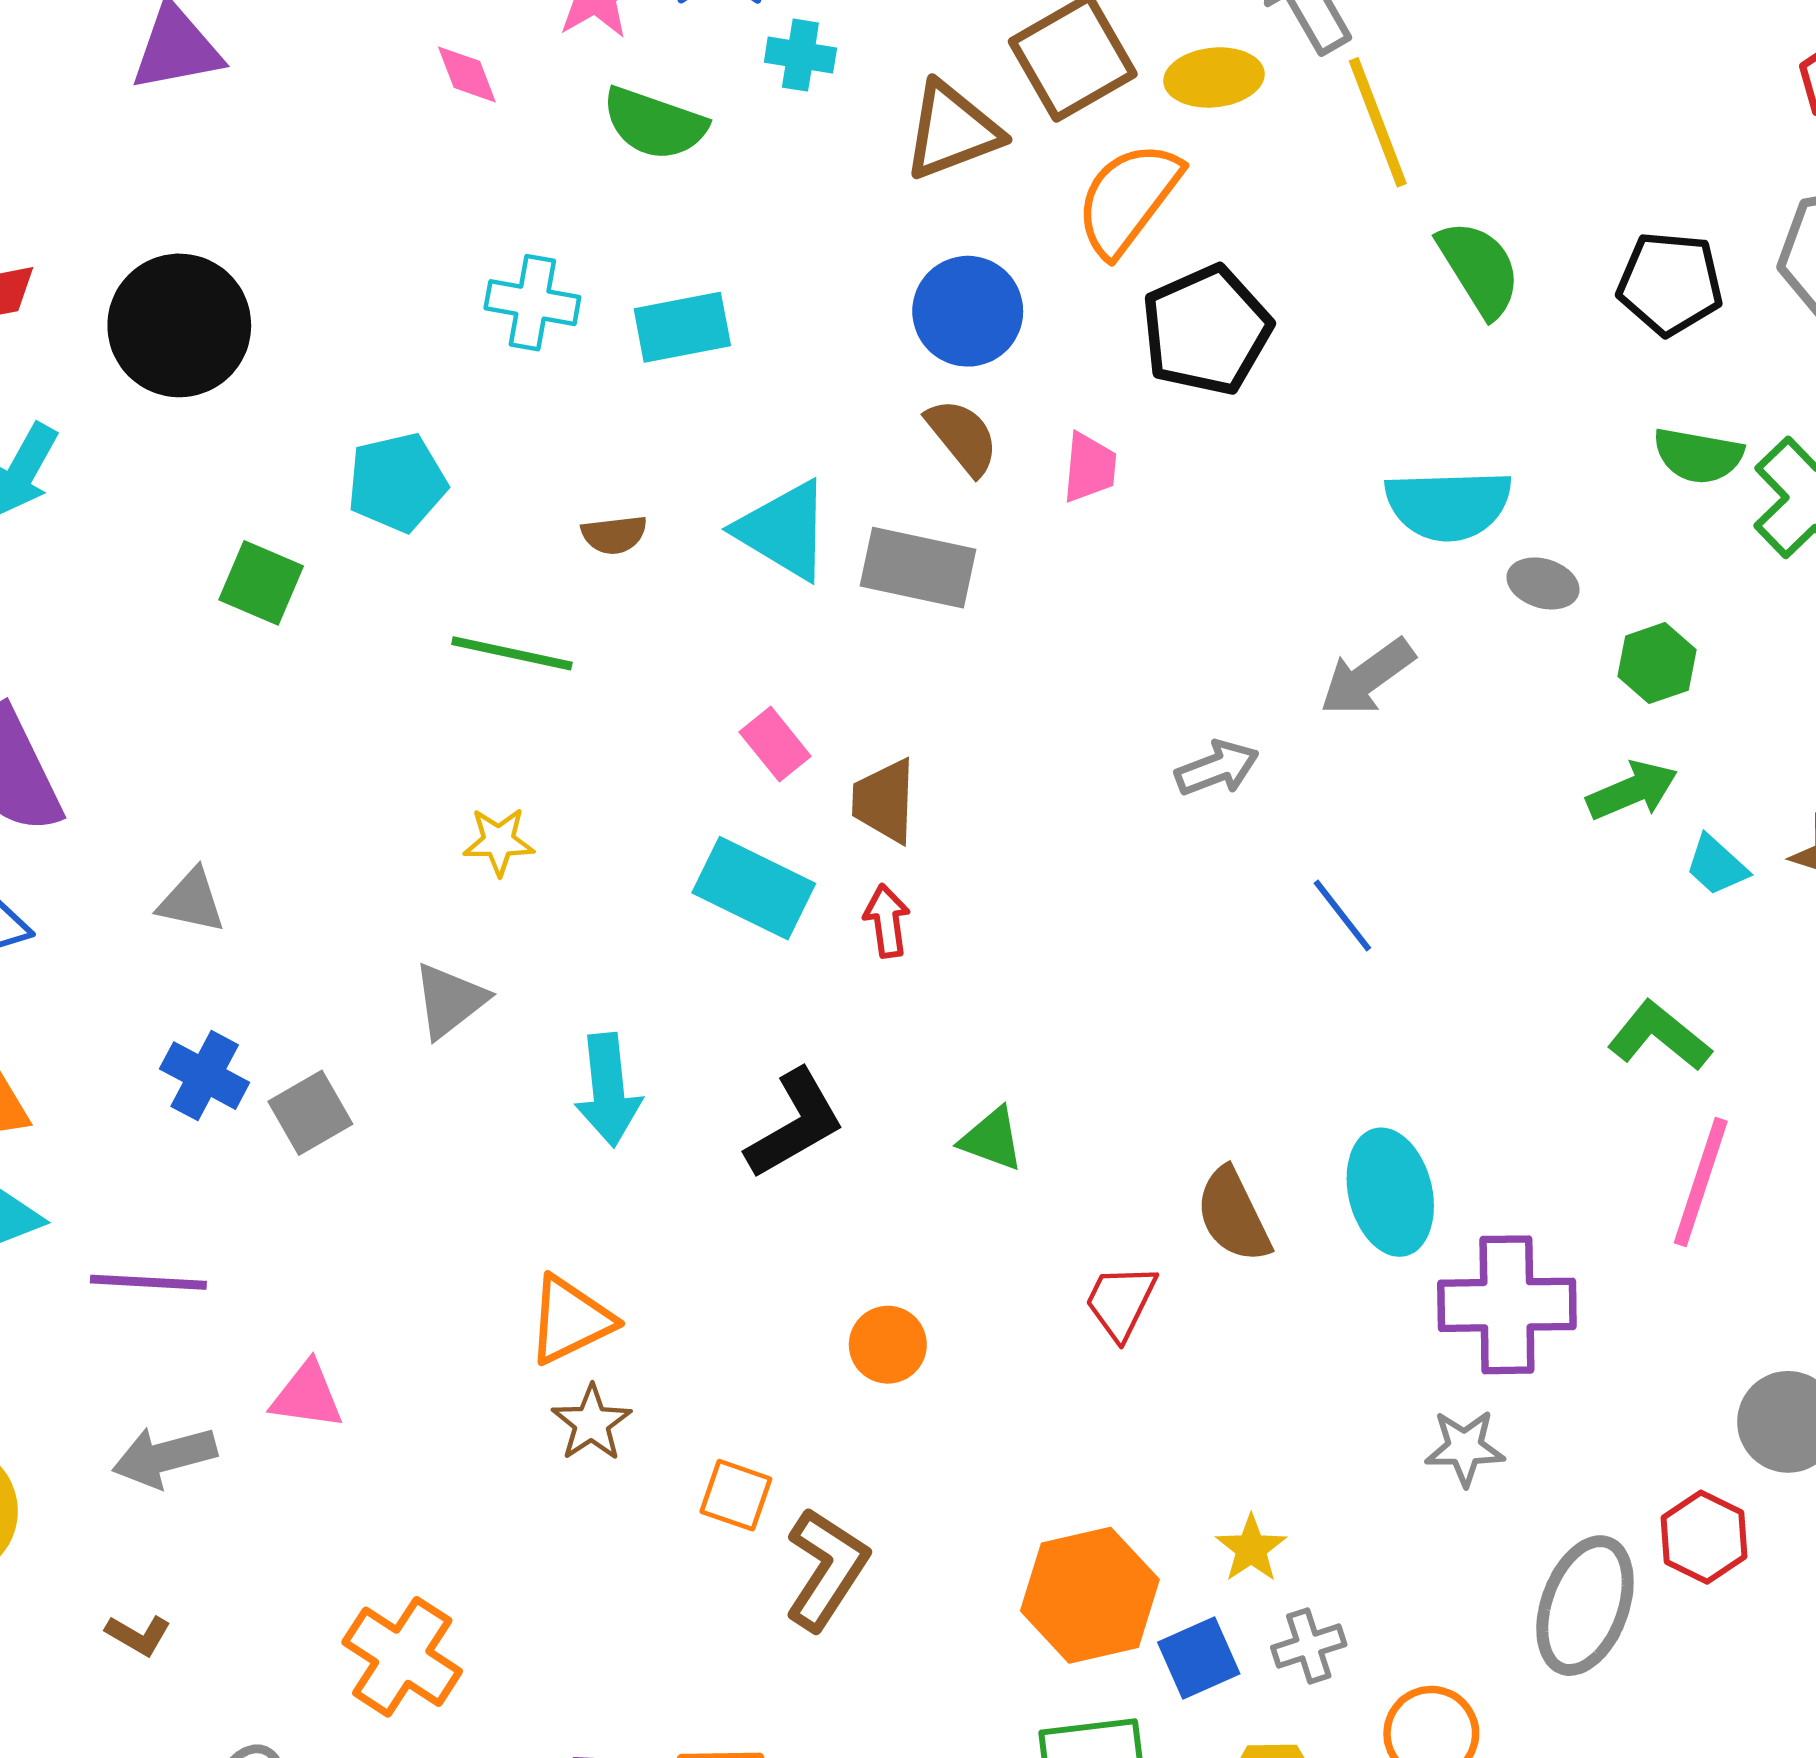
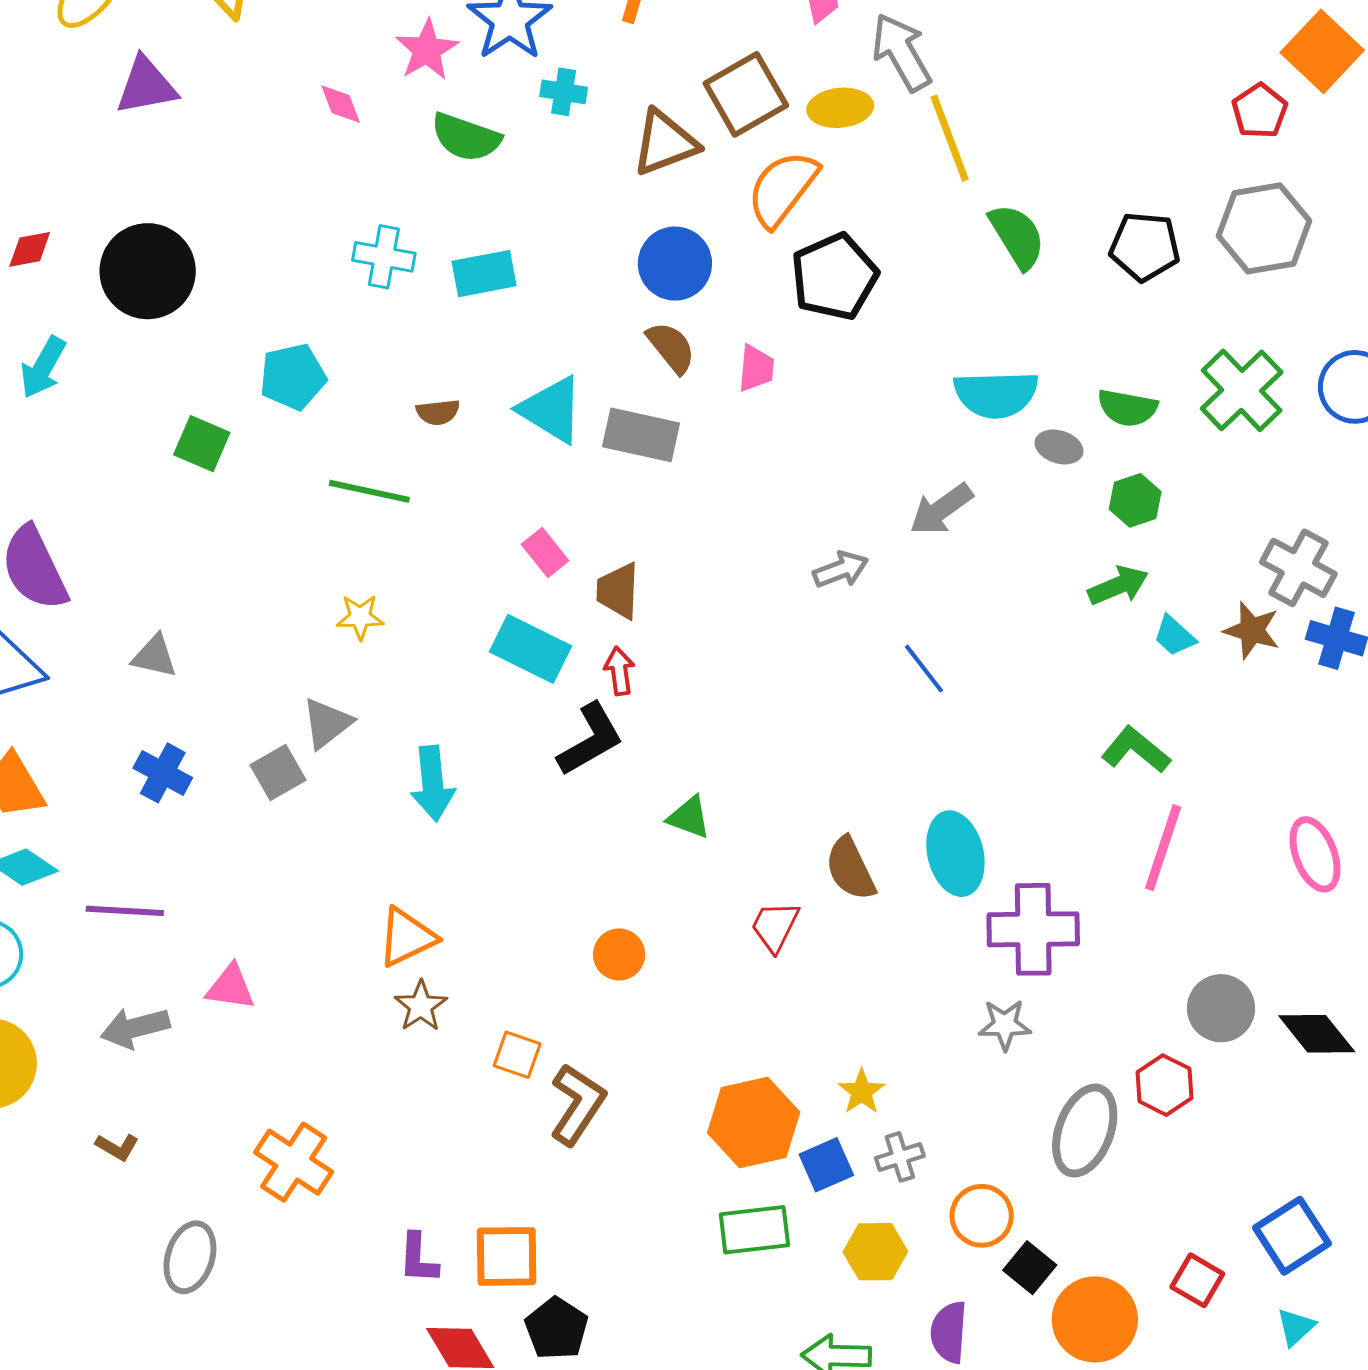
green semicircle: (1698, 456) -> (1127, 408), moved
gray square: (310, 1113) -> (278, 773), moved
black L-shape: (795, 1124) -> (590, 739), moved

